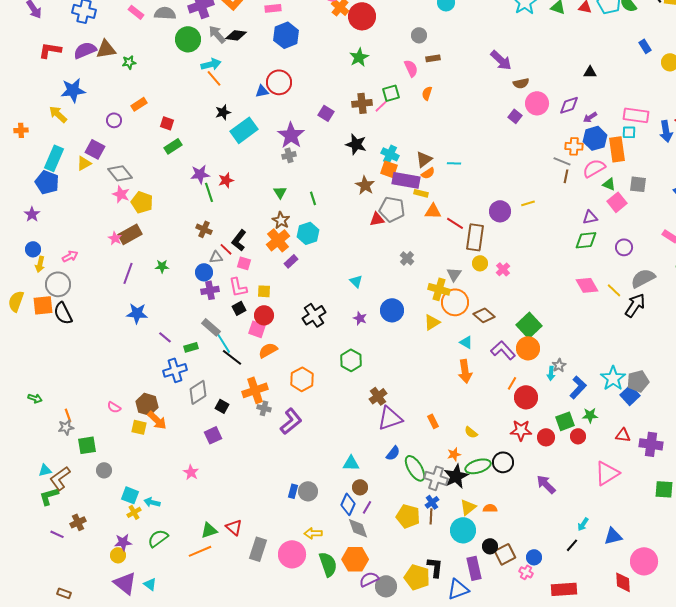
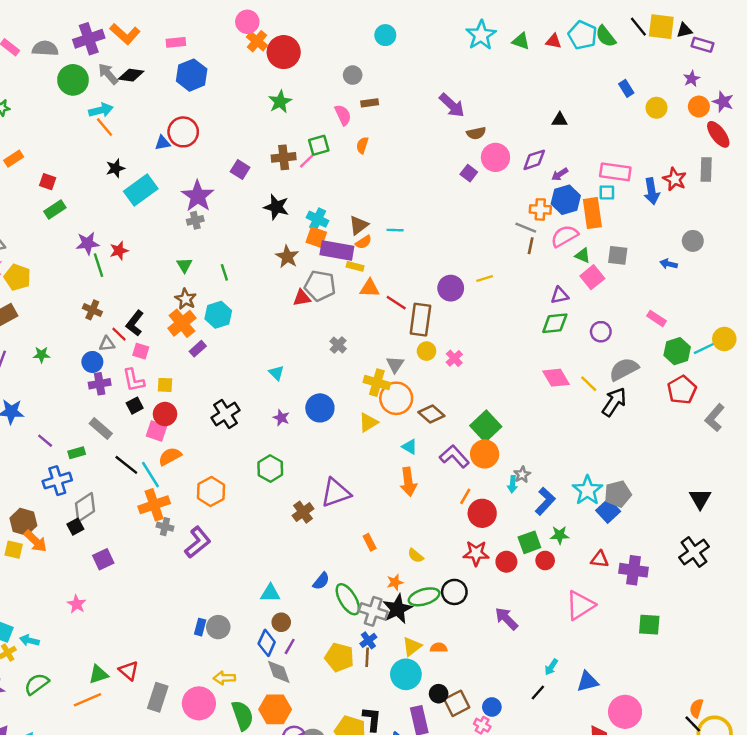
cyan line: (223, 342) -> (150, 475), moved
black square: (222, 406) -> (75, 527), moved, turned 32
purple triangle: (390, 418) -> (336, 493), moved

